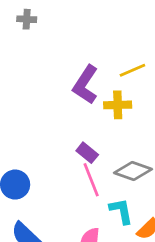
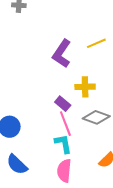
yellow cross: (118, 105) -> (85, 87), moved
cyan L-shape: (121, 211) -> (63, 144), moved

